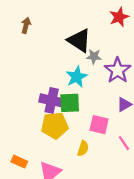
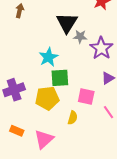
black triangle: (79, 40) -> (67, 23), turned 30
cyan star: (77, 77) -> (48, 57), moved
purple cross: (52, 100) -> (14, 90), moved, turned -30

